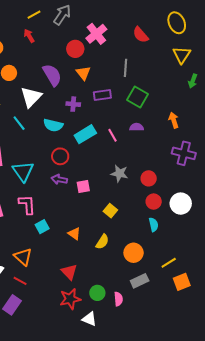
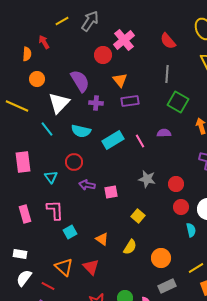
red arrow: (29, 36) -> (44, 42), moved
gray line: (125, 68) -> (167, 74), moved
orange triangle: (83, 73) -> (120, 80), moved
green square: (138, 97) -> (178, 102), moved
purple cross: (73, 104) -> (96, 103), moved
red circle: (60, 156) -> (74, 162), moved
cyan triangle: (23, 171) -> (51, 177), size x0.6
cyan semicircle: (154, 225) -> (191, 230), moved
orange triangle: (23, 257) -> (64, 267), moved
red triangle: (69, 272) -> (91, 267), moved

